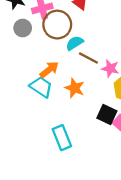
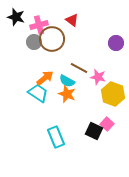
gray circle: (23, 28) -> (34, 42), moved
cyan semicircle: (75, 43) -> (67, 81), moved, turned -119
black square: (107, 115) -> (94, 131), moved

